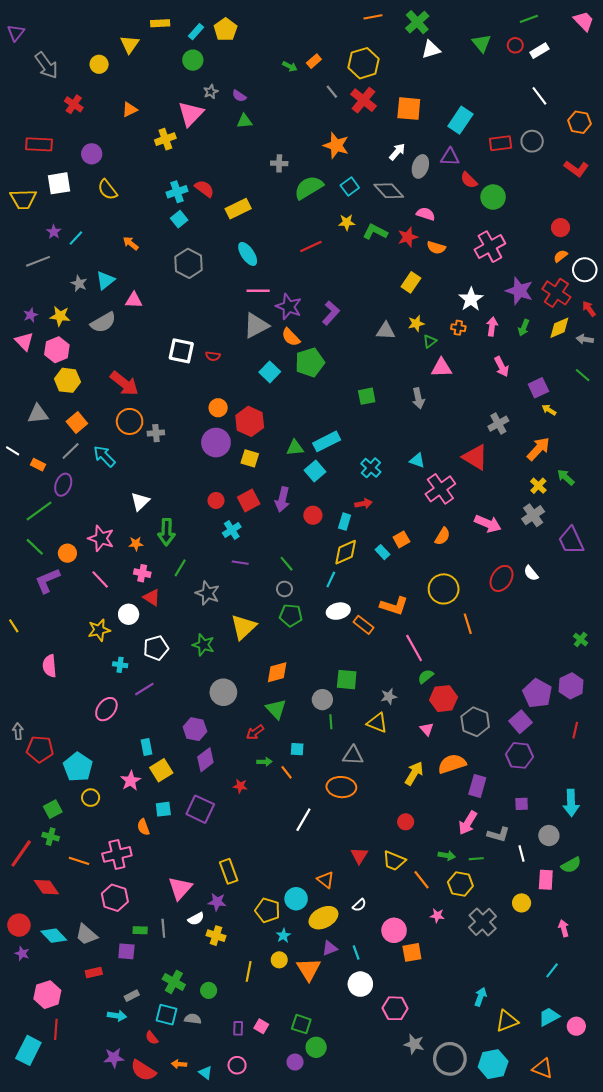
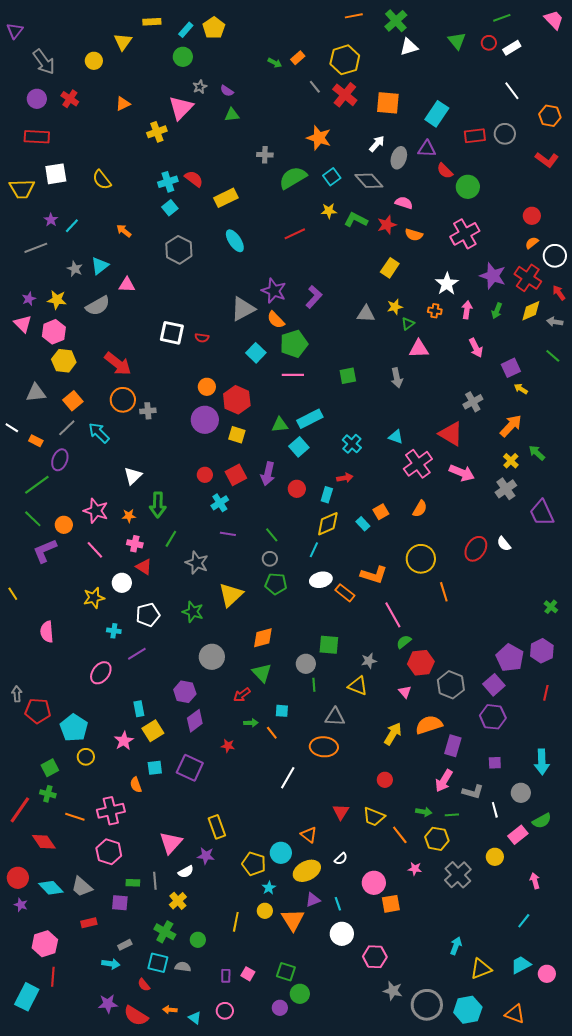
purple circle: (92, 154) -> (37, 99), moved
pink line: (258, 291) -> (293, 375), moved
pink arrow: (488, 524) -> (462, 473), moved
pink rectangle: (546, 880) -> (518, 835), turned 48
yellow cross: (216, 936) -> (178, 901), moved, turned 30

